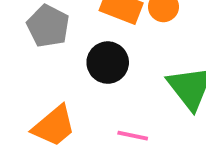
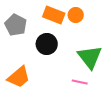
pink line: (133, 136) -> (80, 82), moved

